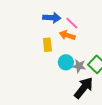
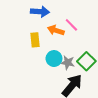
pink line: (72, 23) -> (71, 25), moved

